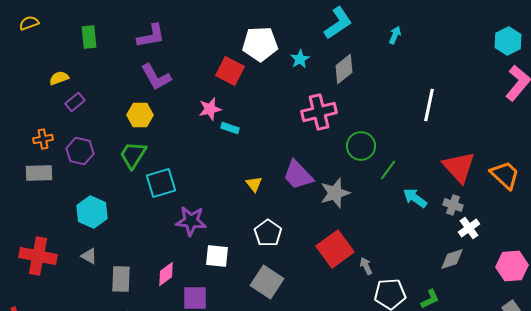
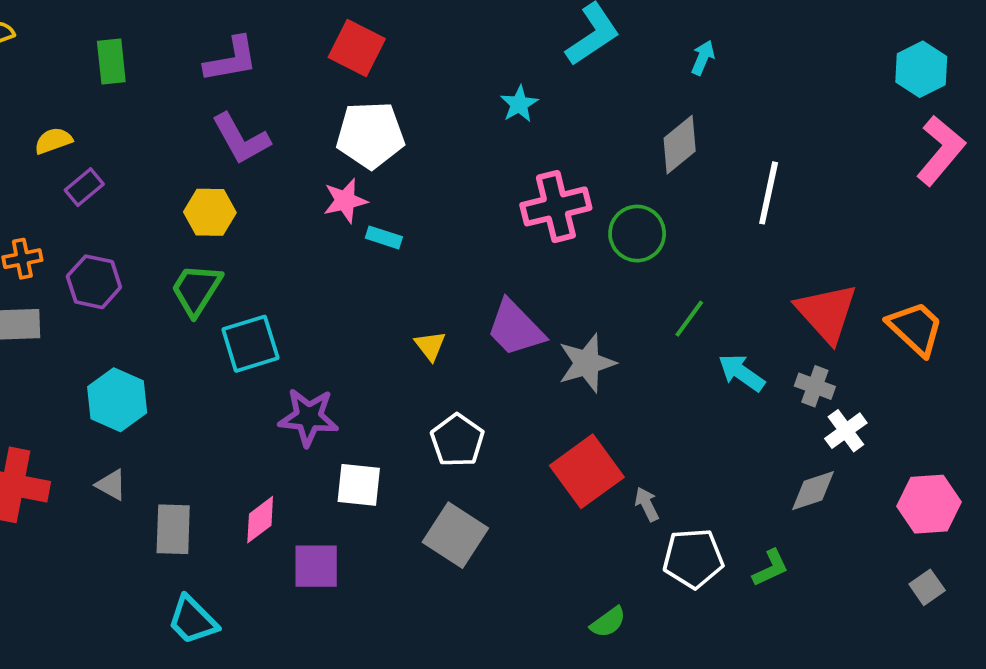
white pentagon: (260, 44) -> (370, 135), moved
gray diamond: (344, 69) -> (680, 145), moved
red square: (230, 71) -> (357, 48), moved
green circle: (361, 146) -> (637, 234), moved

